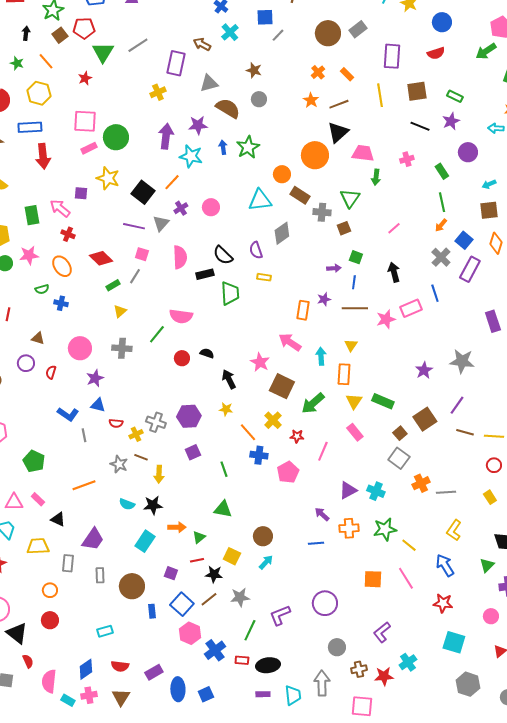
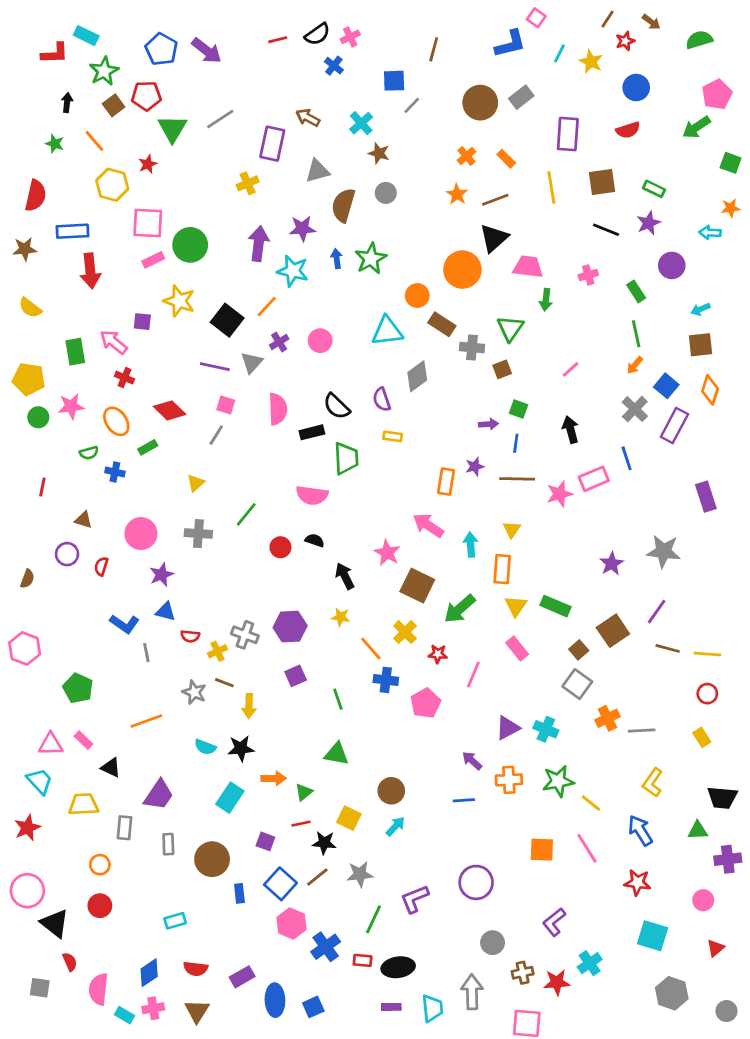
cyan cross: (230, 32) -> (361, 123), moved
yellow hexagon: (39, 93) -> (112, 185), moved
brown semicircle: (228, 108) -> (343, 205), turned -105
green rectangle: (113, 285) -> (148, 447), moved
pink semicircle: (181, 316) -> (312, 495), moved
green triangle: (487, 565) -> (698, 830), turned 42

